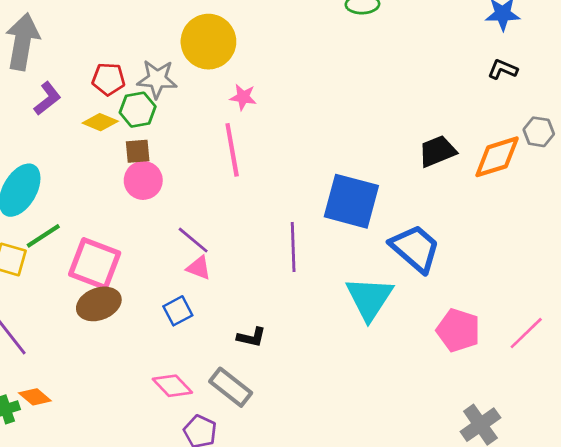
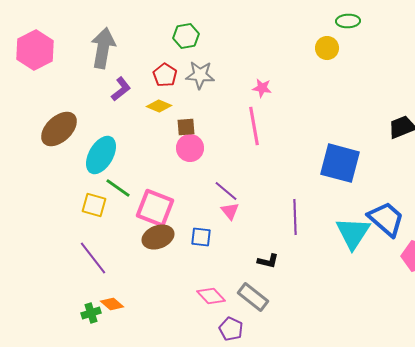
yellow circle: (208, 42) -> (327, 48), moved, size x0.6
red pentagon: (108, 79) -> (165, 75), turned 30
green hexagon: (138, 110) -> (186, 36), moved
green line: (43, 236) -> (118, 188), turned 68
purple line: (293, 247) -> (295, 217), moved
blue trapezoid: (415, 248) -> (386, 219), moved
pink triangle: (199, 268) -> (230, 211), turned 30
blue square: (178, 311) -> (201, 237), moved, turned 35

